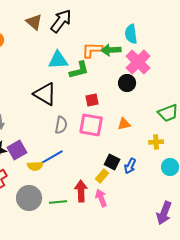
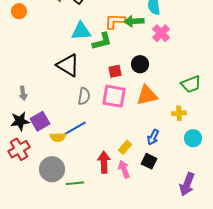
pink cross: (138, 62) -> (161, 33), size x0.7
black circle: (127, 83) -> (140, 64), moved
orange triangle: (124, 124) -> (147, 95), size x1.6
black square: (112, 162) -> (149, 161), moved
green line: (58, 202) -> (75, 183), moved

